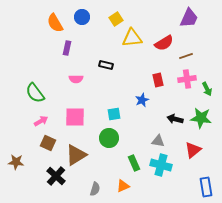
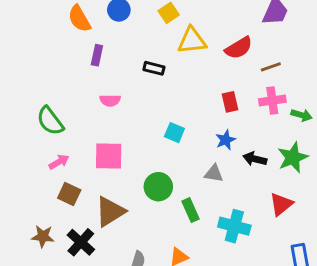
black rectangle: (106, 65) -> (154, 68), moved
green arrow: (207, 89) -> (302, 115), turned -48
blue star: (142, 100) -> (226, 140), moved
cyan square: (114, 114) -> (174, 133), moved, turned 32
green star: (201, 118) -> (293, 157), turned -30
gray triangle: (158, 141) -> (214, 174), moved
brown star: (16, 162) -> (43, 236), moved
green rectangle: (134, 163) -> (190, 210), moved

